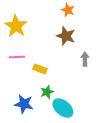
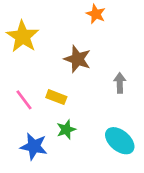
brown star: (66, 36) -> (77, 59), moved
pink line: (17, 57) -> (24, 100), moved, turned 56
cyan ellipse: (63, 108) -> (120, 141), moved

